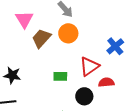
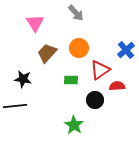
orange circle: (68, 33) -> (79, 48), moved
brown trapezoid: (41, 38) -> (47, 53), moved

